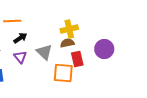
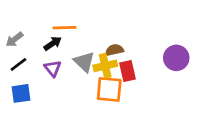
orange line: (12, 21) -> (64, 28), moved
yellow cross: (69, 29) -> (105, 66), moved
purple circle: (104, 49) -> (176, 58), moved

